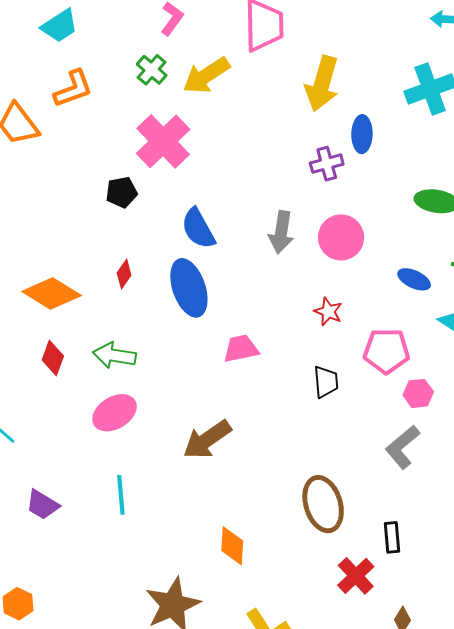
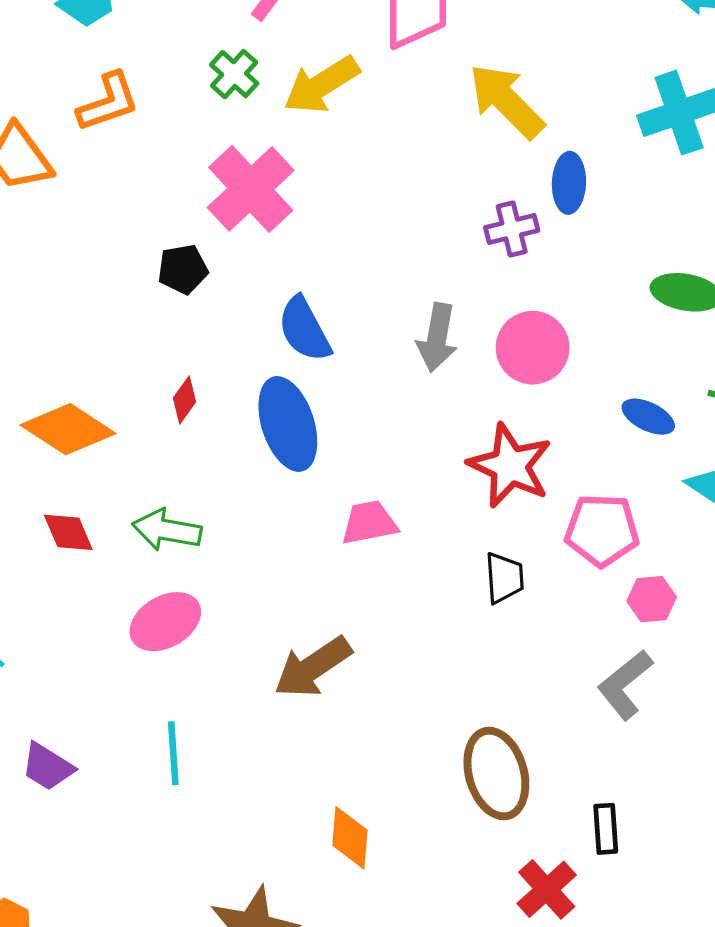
yellow arrow: (322, 84) -> (506, 101), turned 118
red star: (328, 312) -> (510, 466), size x1.8
red diamond: (53, 358) -> (68, 532), turned -44

